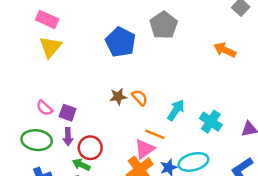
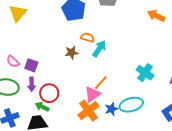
orange semicircle: (140, 98) -> (88, 37), moved, turned -32
cyan arrow: (176, 110) -> (99, 49), moved
orange line: (155, 134) -> (101, 83), turned -70

